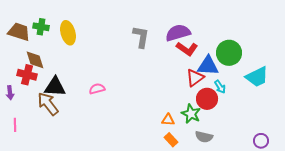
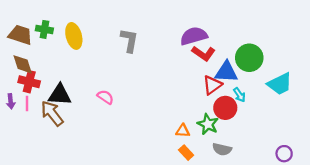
gray L-shape: (141, 37) -> (129, 40), moved
brown diamond: (35, 60) -> (23, 64), moved
pink semicircle: (97, 89) -> (105, 97), turned 49
pink line: (15, 125) -> (27, 104), moved

